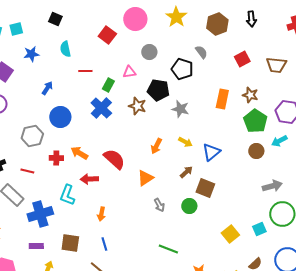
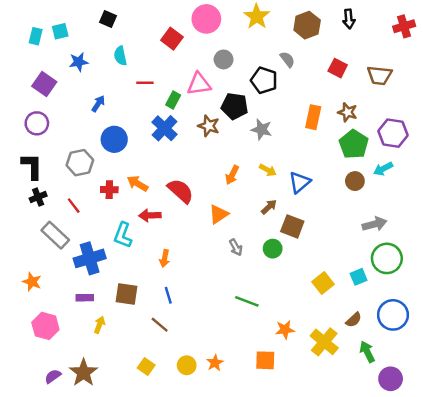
red square: (242, 59) -> (338, 68), turned -35
pink triangle: (129, 72) -> (199, 84), size x1.5
red line: (27, 171) -> (74, 206), turned 40

